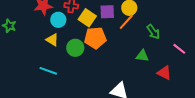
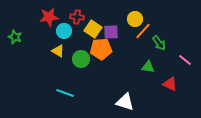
purple square: (107, 12) -> (111, 32), moved
orange line: (126, 22) -> (143, 31), moved
cyan line: (48, 71) -> (65, 93), moved

